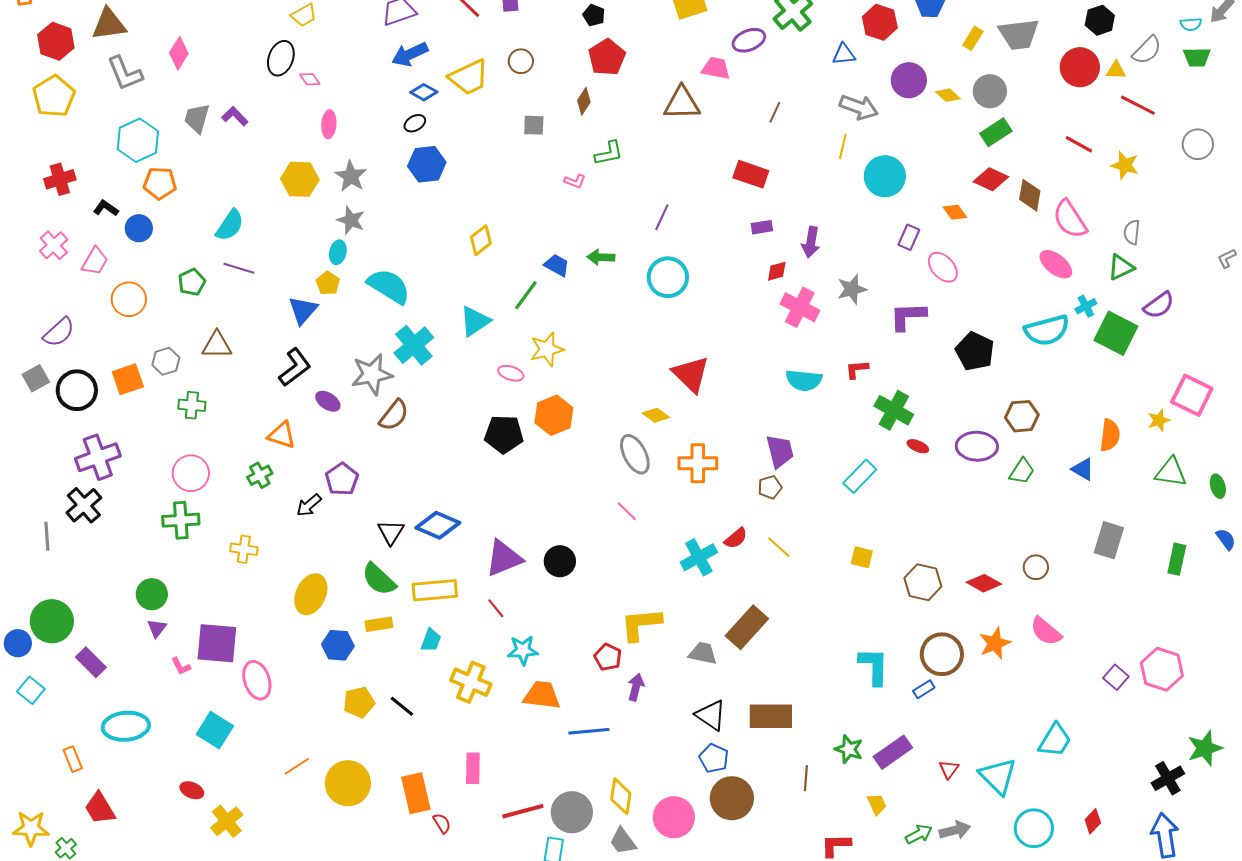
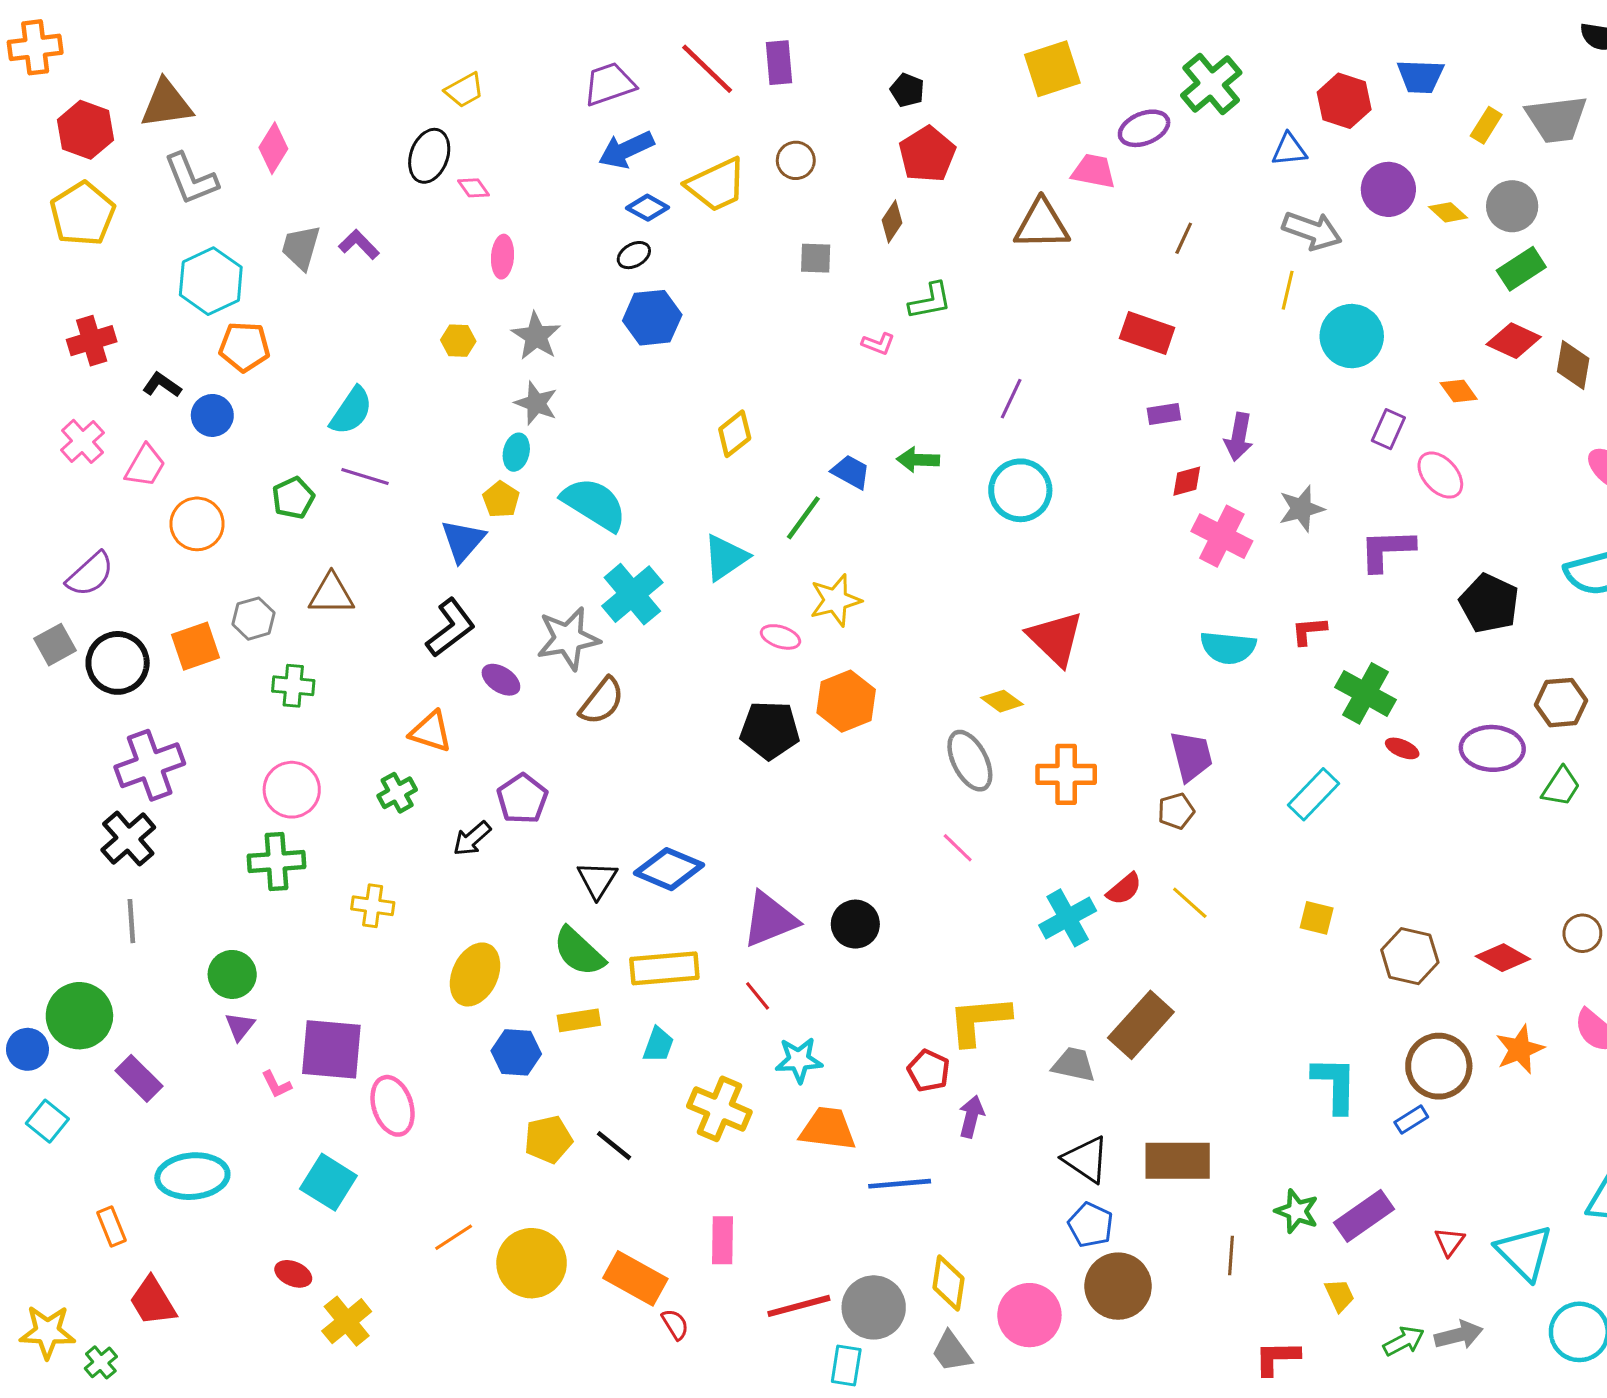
yellow hexagon: (300, 179) -> (458, 341), size x0.6
gray line: (47, 536) -> (131, 921), moved
orange rectangle: (416, 793) -> (635, 1278), turned -48

